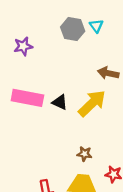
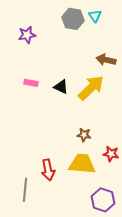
pink rectangle: (27, 98) -> (31, 83), size x0.5

